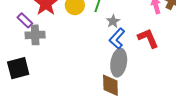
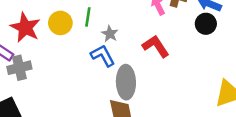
blue L-shape: (117, 39) -> (103, 56), moved, turned 120

